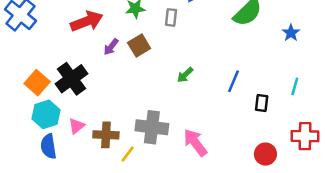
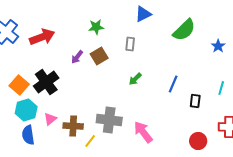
gray rectangle: (171, 17) -> (130, 44), moved
red arrow: (87, 21) -> (42, 37), moved

